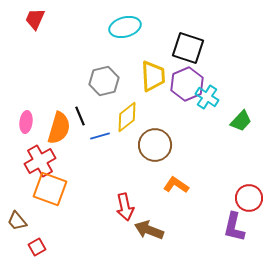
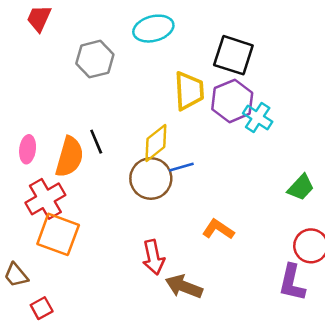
gray hexagon: (104, 81) -> (95, 59), moved
green trapezoid: (241, 121) -> (301, 187), moved
blue line: (100, 136) -> (181, 167), moved
brown circle: (155, 145) -> (151, 179), moved

